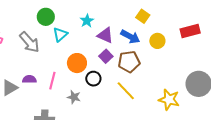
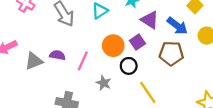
purple square: (106, 56) -> (138, 42), moved
yellow line: (126, 91) -> (148, 92), moved

